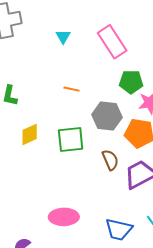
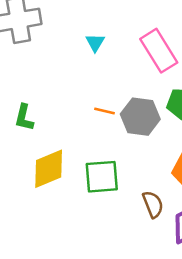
gray hexagon: (107, 116) -> (140, 117), moved
yellow diamond: (30, 134) -> (49, 169), size x1.4

